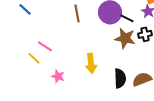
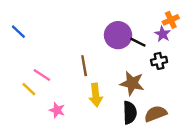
brown line: (77, 13) -> (84, 66), moved
brown star: (125, 38) -> (132, 83), moved

